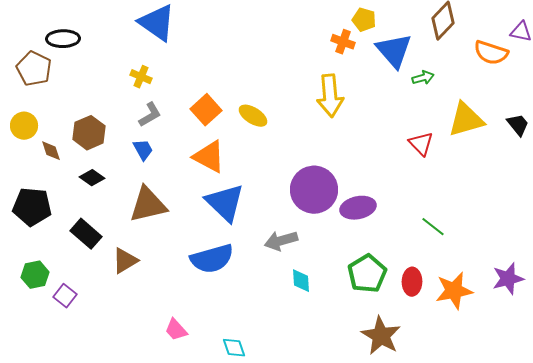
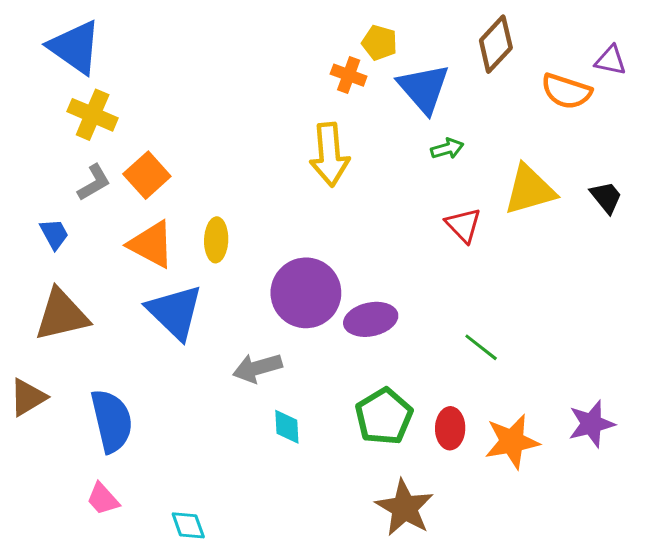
yellow cross: (141, 77) -> (93, 115), moved, size x1.5
green arrow: (423, 78) -> (447, 149), moved
gray L-shape: (150, 115) -> (94, 182), moved
yellow ellipse: (253, 116) -> (216, 240), moved, turned 60
blue semicircle: (212, 259) -> (112, 421), moved, turned -87

